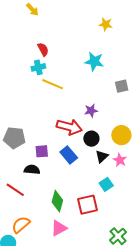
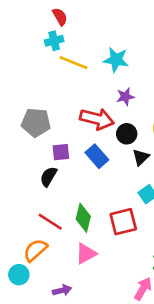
cyan star: (94, 62) -> (116, 60), moved
gray pentagon: (14, 138) -> (36, 123), moved
black semicircle: (32, 170) -> (48, 177), turned -63
red line: (15, 190) -> (50, 222), moved

